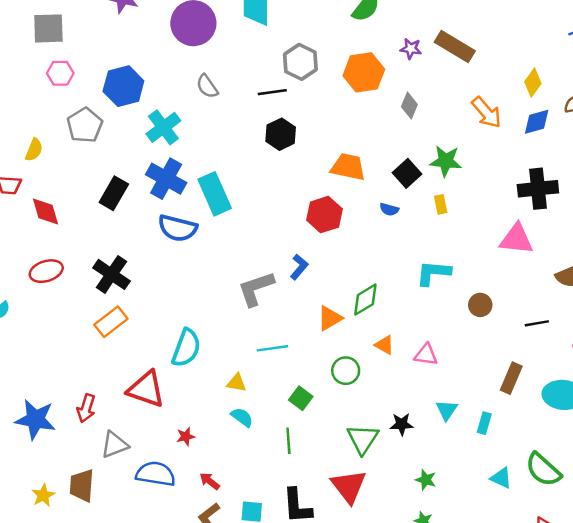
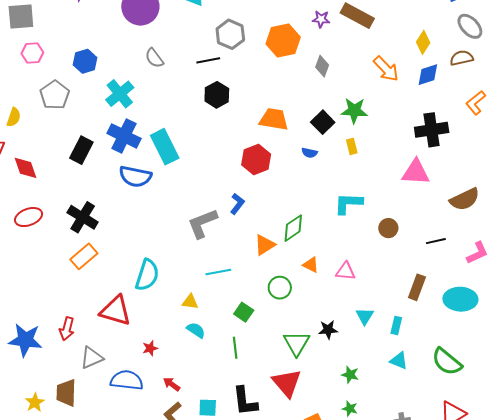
blue hexagon: (123, 86) -> (85, 61), size x0.7
cyan triangle: (501, 478) -> (399, 361), moved

